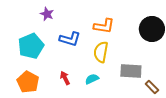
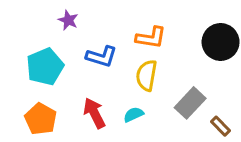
gray rectangle: (131, 71) -> (190, 103), turned -50
red arrow: (65, 78) -> (94, 113), size x1.5

